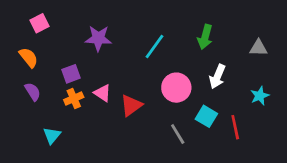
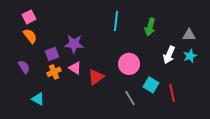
purple star: (98, 38) -> (74, 44), moved
cyan line: (154, 47) -> (116, 21), moved, turned -30
orange semicircle: (29, 57) -> (30, 36), moved
white arrow: (217, 77) -> (169, 55), moved
cyan star: (260, 96) -> (190, 56), moved
cyan triangle: (52, 135) -> (38, 99), turned -40

